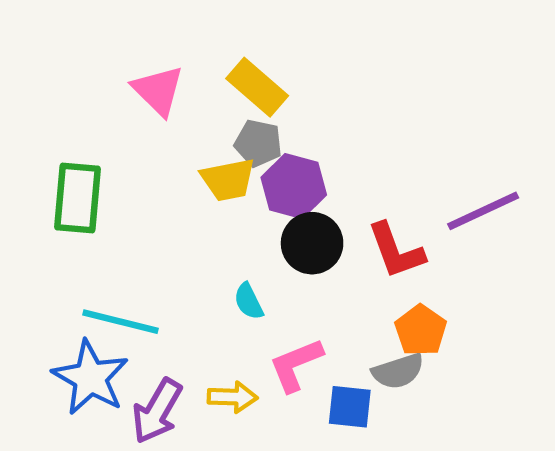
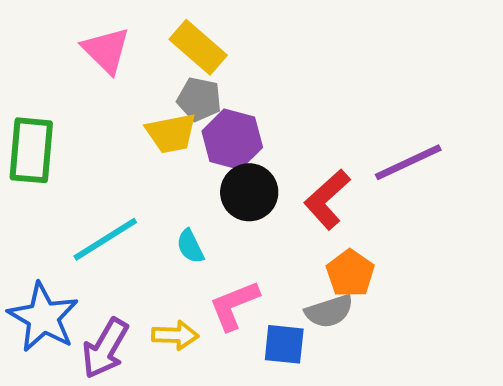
red L-shape: (396, 251) -> (327, 199), turned 68
cyan line: (121, 322) -> (105, 239), moved, turned -46

